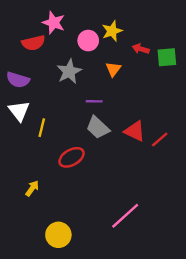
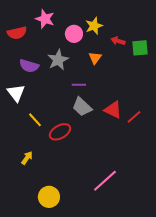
red semicircle: (33, 43) -> (17, 33), moved
purple semicircle: (18, 80) -> (29, 66), moved
yellow line: (42, 128) -> (35, 120), moved, turned -56

